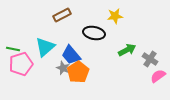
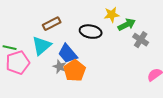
brown rectangle: (62, 15) -> (52, 24), moved
green arrow: (127, 50) -> (127, 25), moved
gray cross: (150, 59) -> (141, 40), moved

